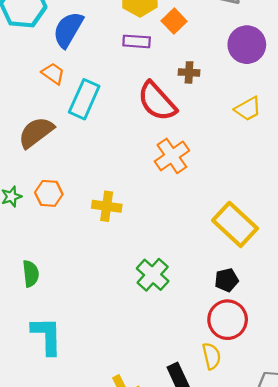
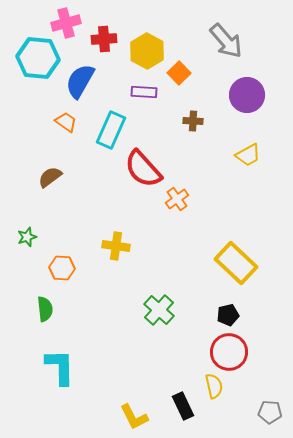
cyan rectangle: (84, 99) -> (111, 130), moved
red semicircle: (157, 101) -> (143, 169), moved
brown semicircle: (36, 132) -> (50, 177), size x0.7
orange cross: (172, 156) -> (177, 199), size x0.7
orange hexagon: (49, 193) -> (62, 268), moved

